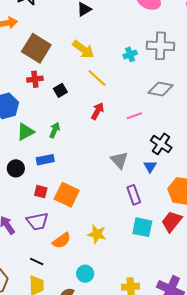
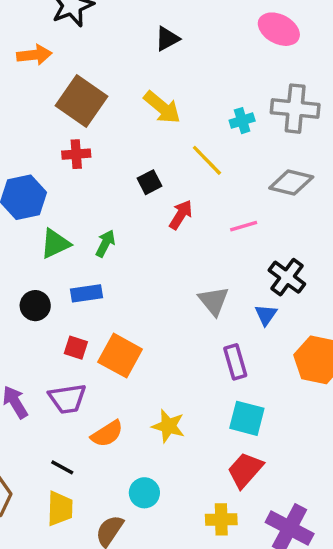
yellow line: (97, 78) -> (207, 160), moved
black square: (60, 90) -> (149, 182), moved
red trapezoid: (172, 222) -> (245, 470), moved

